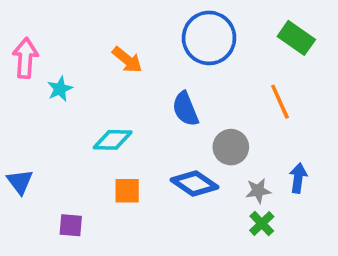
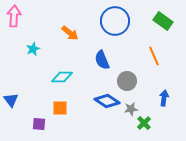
pink arrow: (25, 58) -> (14, 16), moved
orange square: (127, 191) -> (60, 108), moved
gray star: (258, 191) -> (131, 109), moved

